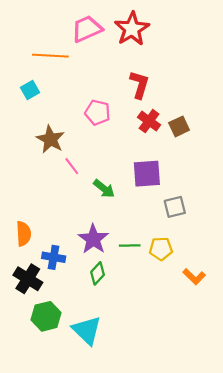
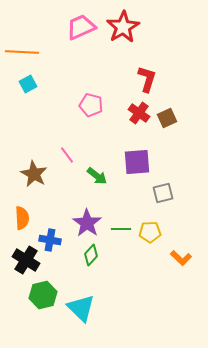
orange line: (50, 56) -> (22, 52), moved
red L-shape: (139, 85) -> (147, 79), moved
brown star: (50, 139) -> (34, 174), moved

